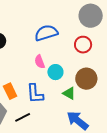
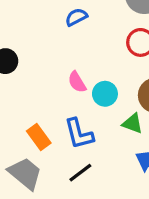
blue semicircle: (46, 33) -> (76, 17), moved, size x0.6
black line: (23, 117) -> (80, 173), moved

